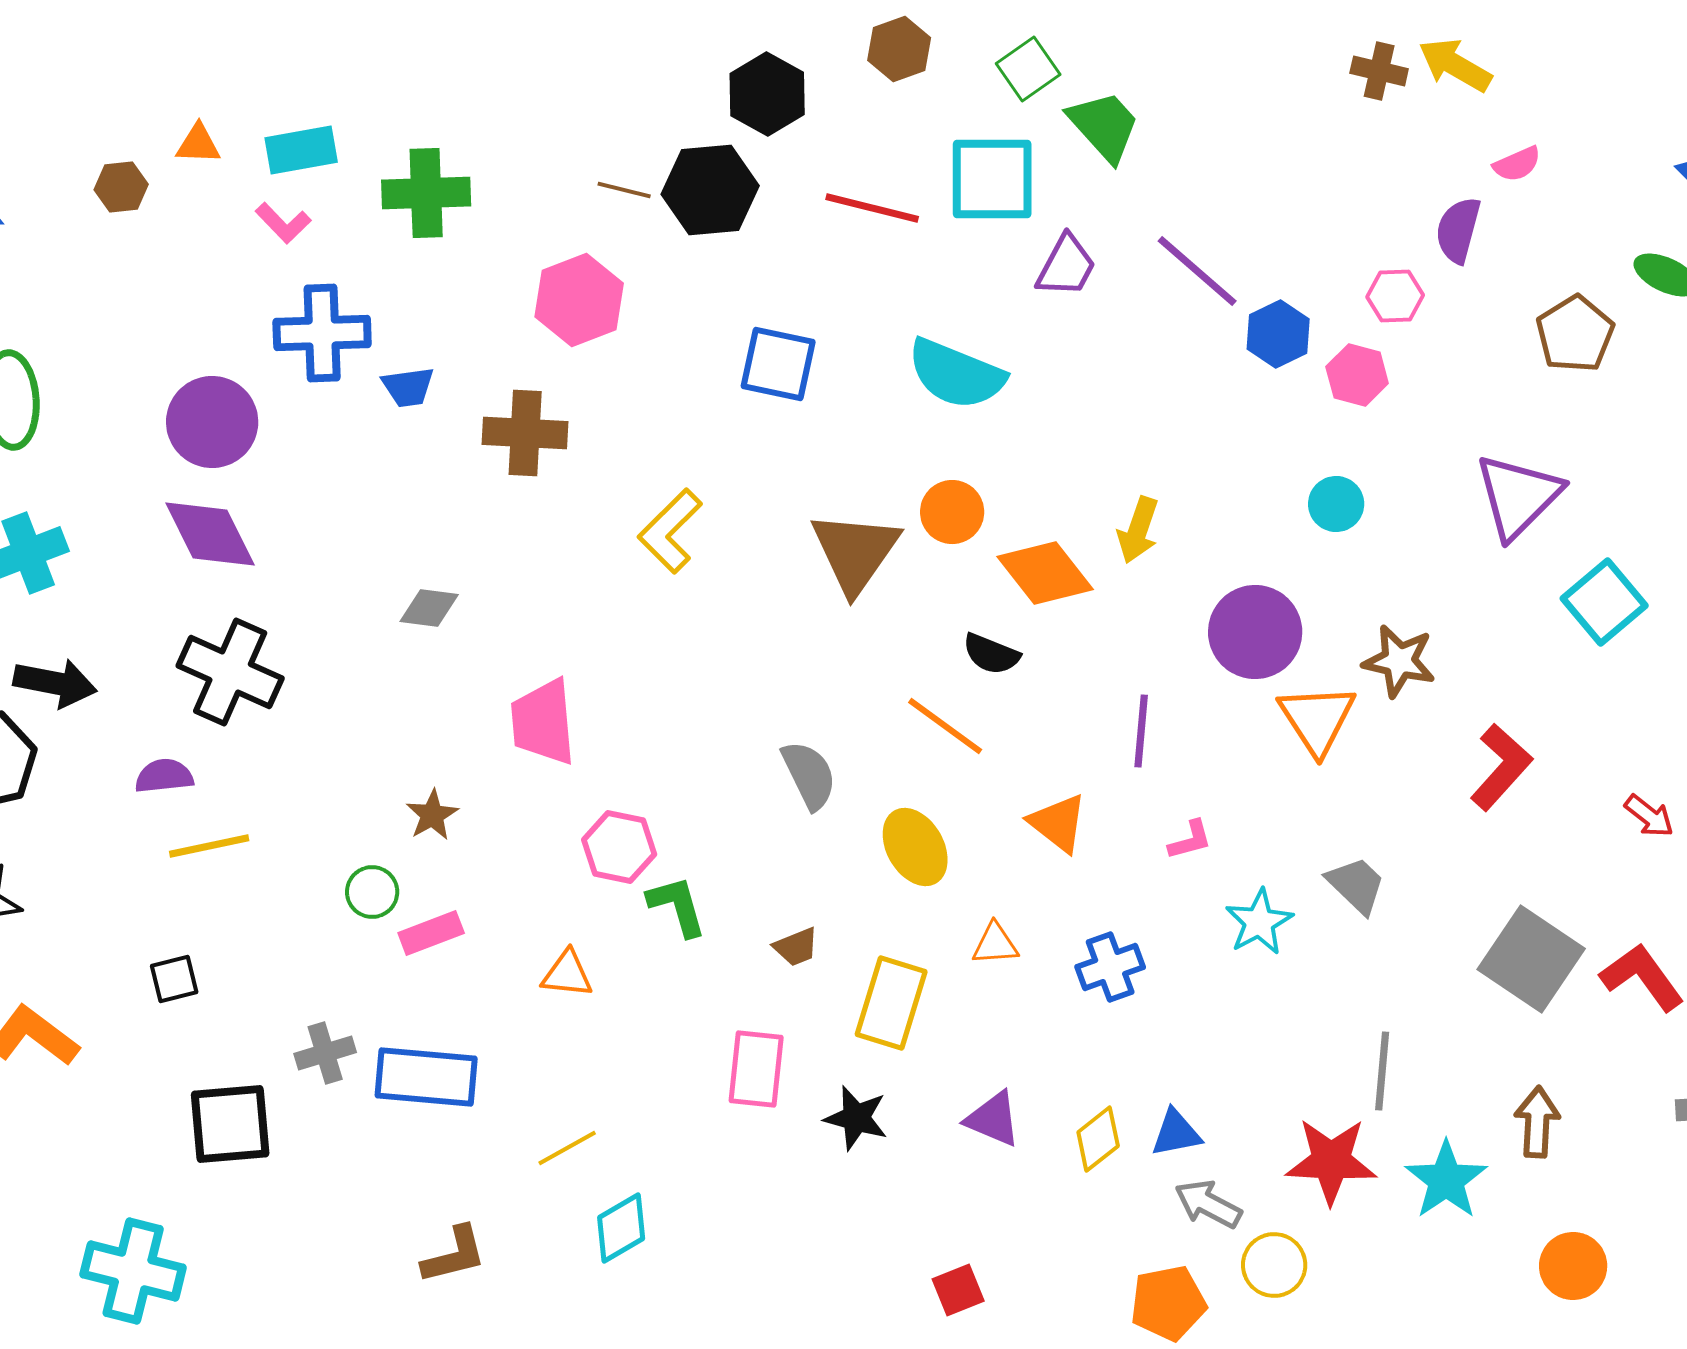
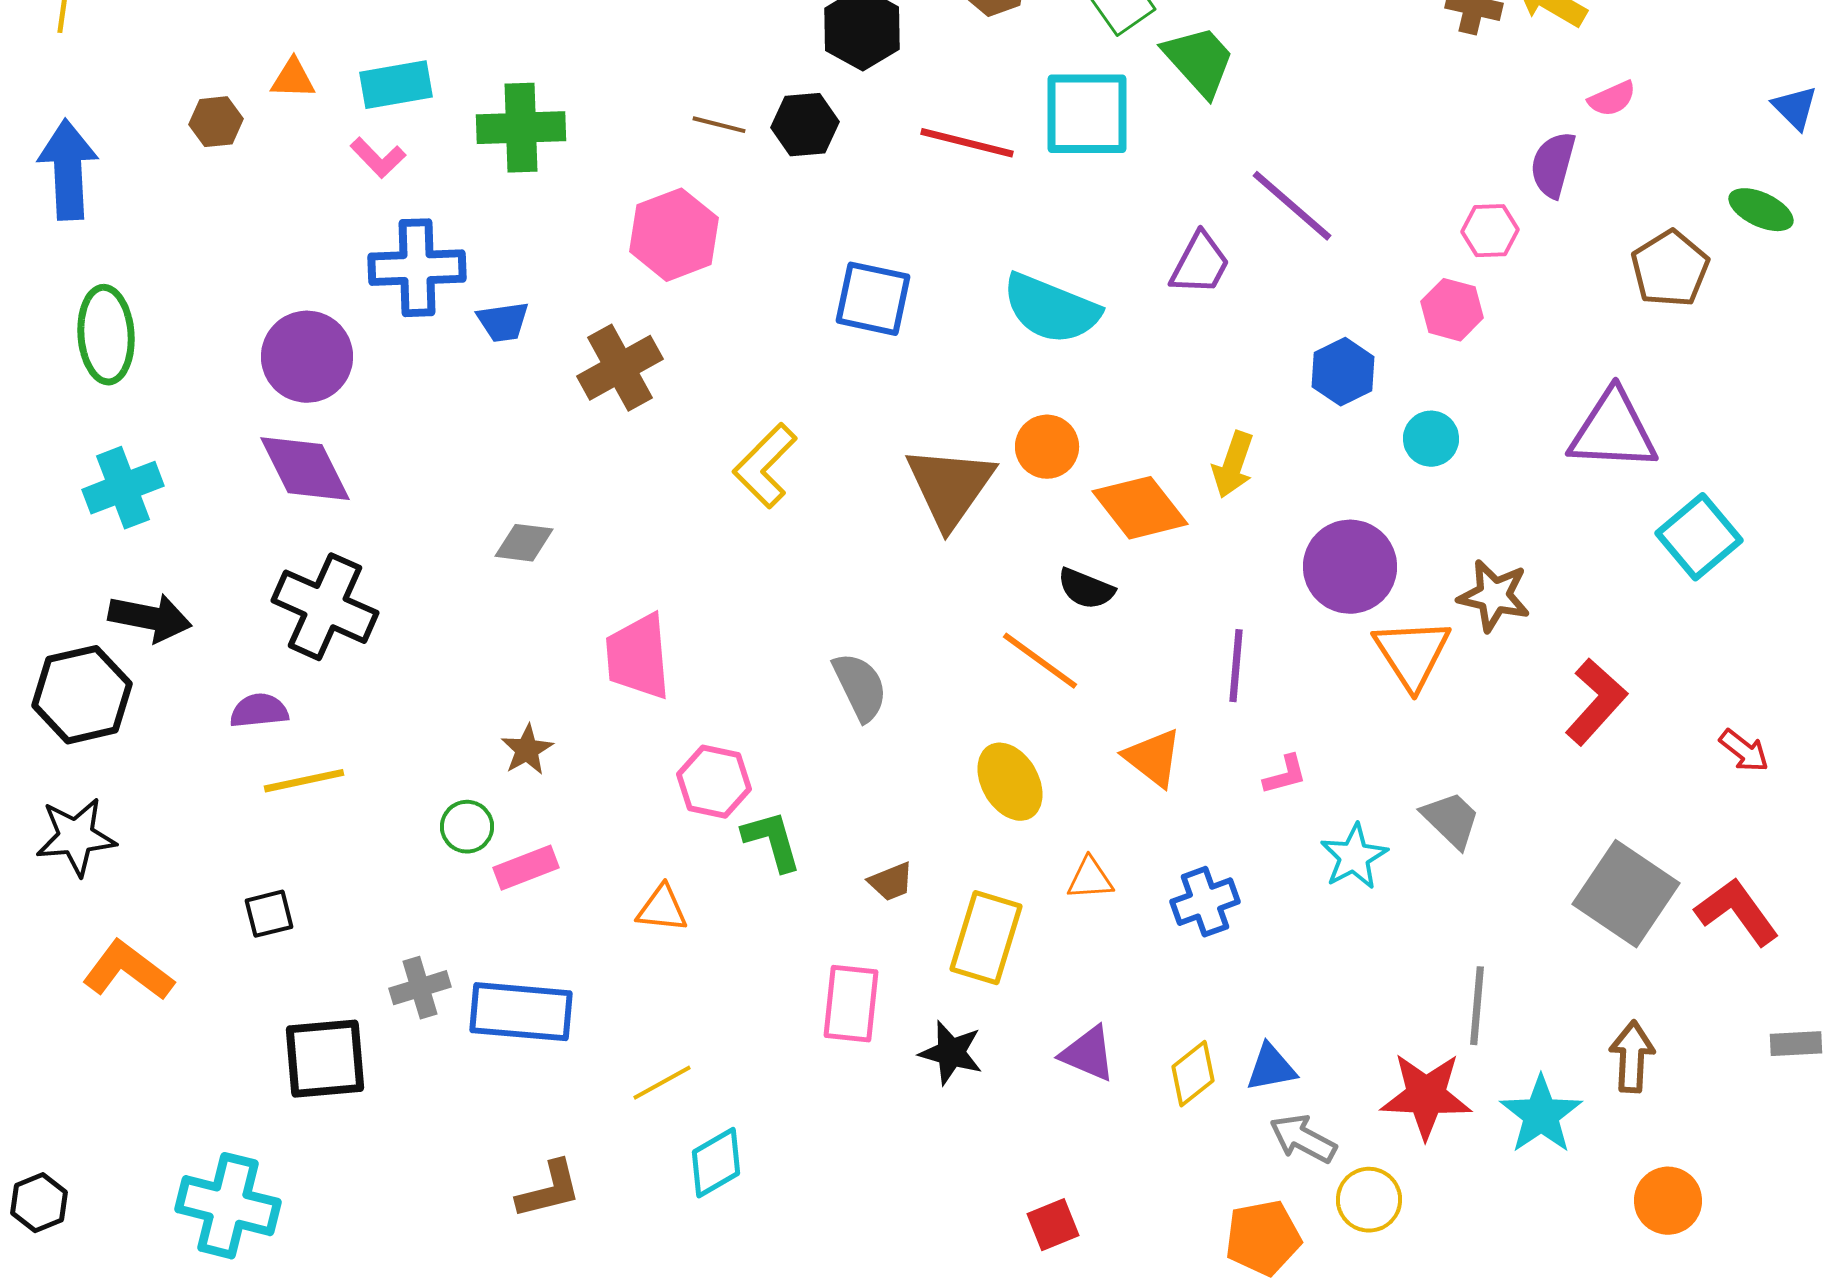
black hexagon: (710, 190) -> (805, 125), size x0.7
purple trapezoid: (1066, 266) -> (1200, 264), moved
blue hexagon: (1278, 334) -> (1343, 372), moved
brown cross: (525, 433) -> (620, 368), turned -32
purple triangle: (1518, 496) -> (1613, 431), turned 48
gray semicircle: (809, 775) -> (860, 687), moved

